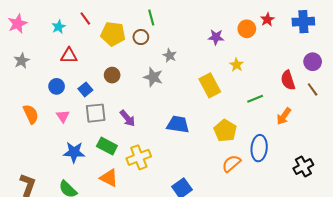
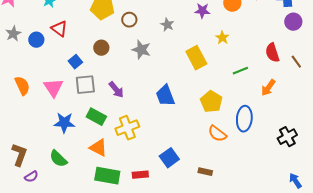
brown circle: (141, 37) -> (129, 20), moved
red triangle: (69, 56) -> (59, 29), turned 36
gray star: (170, 56) -> (167, 25), moved
purple circle: (313, 62) -> (293, 22), moved
blue circle: (57, 86) -> (36, 40), moved
pink triangle: (63, 116) -> (53, 88), size x1.5
blue trapezoid: (178, 124) -> (165, 96), turned -120
orange semicircle: (231, 163) -> (217, 134), turned -102

